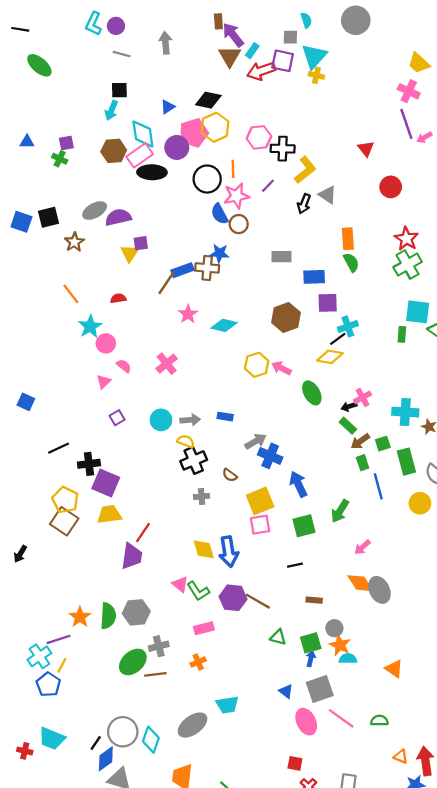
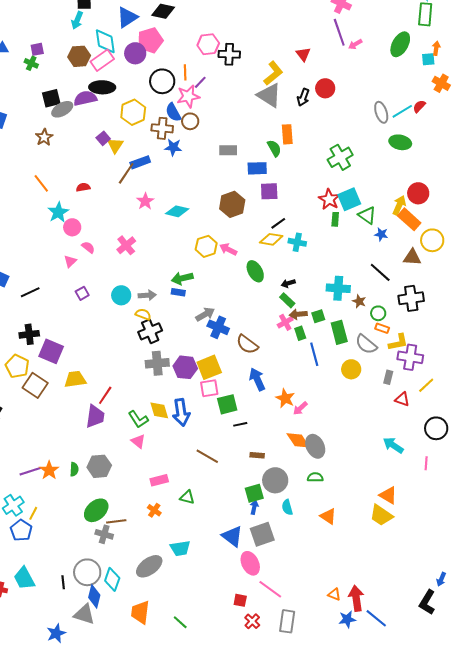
blue triangle: (168, 107) -> (127, 17), size x1.6
yellow hexagon: (215, 127) -> (133, 112), moved
yellow L-shape: (305, 170) -> (273, 73), moved
black ellipse: (152, 172) -> (102, 87), moved
purple line: (268, 186) -> (200, 82), moved
gray triangle: (328, 195) -> (269, 95), size x1.5
black arrow: (304, 204) -> (303, 97), moved
black square: (48, 217) -> (51, 98), moved
purple semicircle: (118, 217) -> (85, 98), moved
red star: (406, 239) -> (329, 199), moved
purple square: (141, 243) -> (103, 138), turned -32
yellow triangle: (129, 253) -> (115, 145), moved
green semicircle: (351, 262) -> (274, 148), moved
brown cross: (207, 268) -> (162, 128), moved
cyan square: (418, 312) -> (349, 199), turned -30
cyan cross: (348, 326) -> (297, 242), moved, turned 30
pink cross: (363, 397) -> (285, 322), moved
brown arrow: (360, 441) -> (298, 314), turned 30
black line: (59, 448) -> (30, 292), moved
black cross: (89, 464) -> (29, 334), moved
brown semicircle: (230, 475) -> (247, 344), moved, size x1.6
purple square: (106, 483) -> (51, 351), moved
blue arrow: (298, 484) -> (257, 379), moved
gray cross: (202, 496) -> (157, 363), size x1.6
yellow pentagon: (65, 500) -> (17, 366), moved
green arrow: (340, 511) -> (182, 278), moved, turned 45
green square: (304, 526) -> (227, 404), moved
green L-shape: (198, 591) -> (138, 419), moved
purple hexagon: (233, 598) -> (185, 367), moved
green semicircle: (108, 616) -> (74, 469), size x0.6
gray circle: (334, 628) -> (275, 480), size x1.6
green triangle: (278, 637) -> (187, 497), moved
purple line: (59, 639) -> (30, 471), moved
orange star: (340, 645) -> (285, 398), moved
gray cross: (159, 646) -> (104, 534), moved, turned 30
cyan semicircle: (348, 659) -> (287, 507), turned -105
orange cross: (198, 662) -> (154, 510), turned -32
blue triangle: (286, 691) -> (232, 536), size x1.6
pink line: (341, 718) -> (270, 589), moved
green semicircle: (379, 721) -> (315, 477), moved
cyan trapezoid: (52, 739) -> (24, 578), turned 40
black line: (96, 743) -> (63, 582), turned -40
blue diamond: (106, 759) -> (94, 596), moved, turned -40

